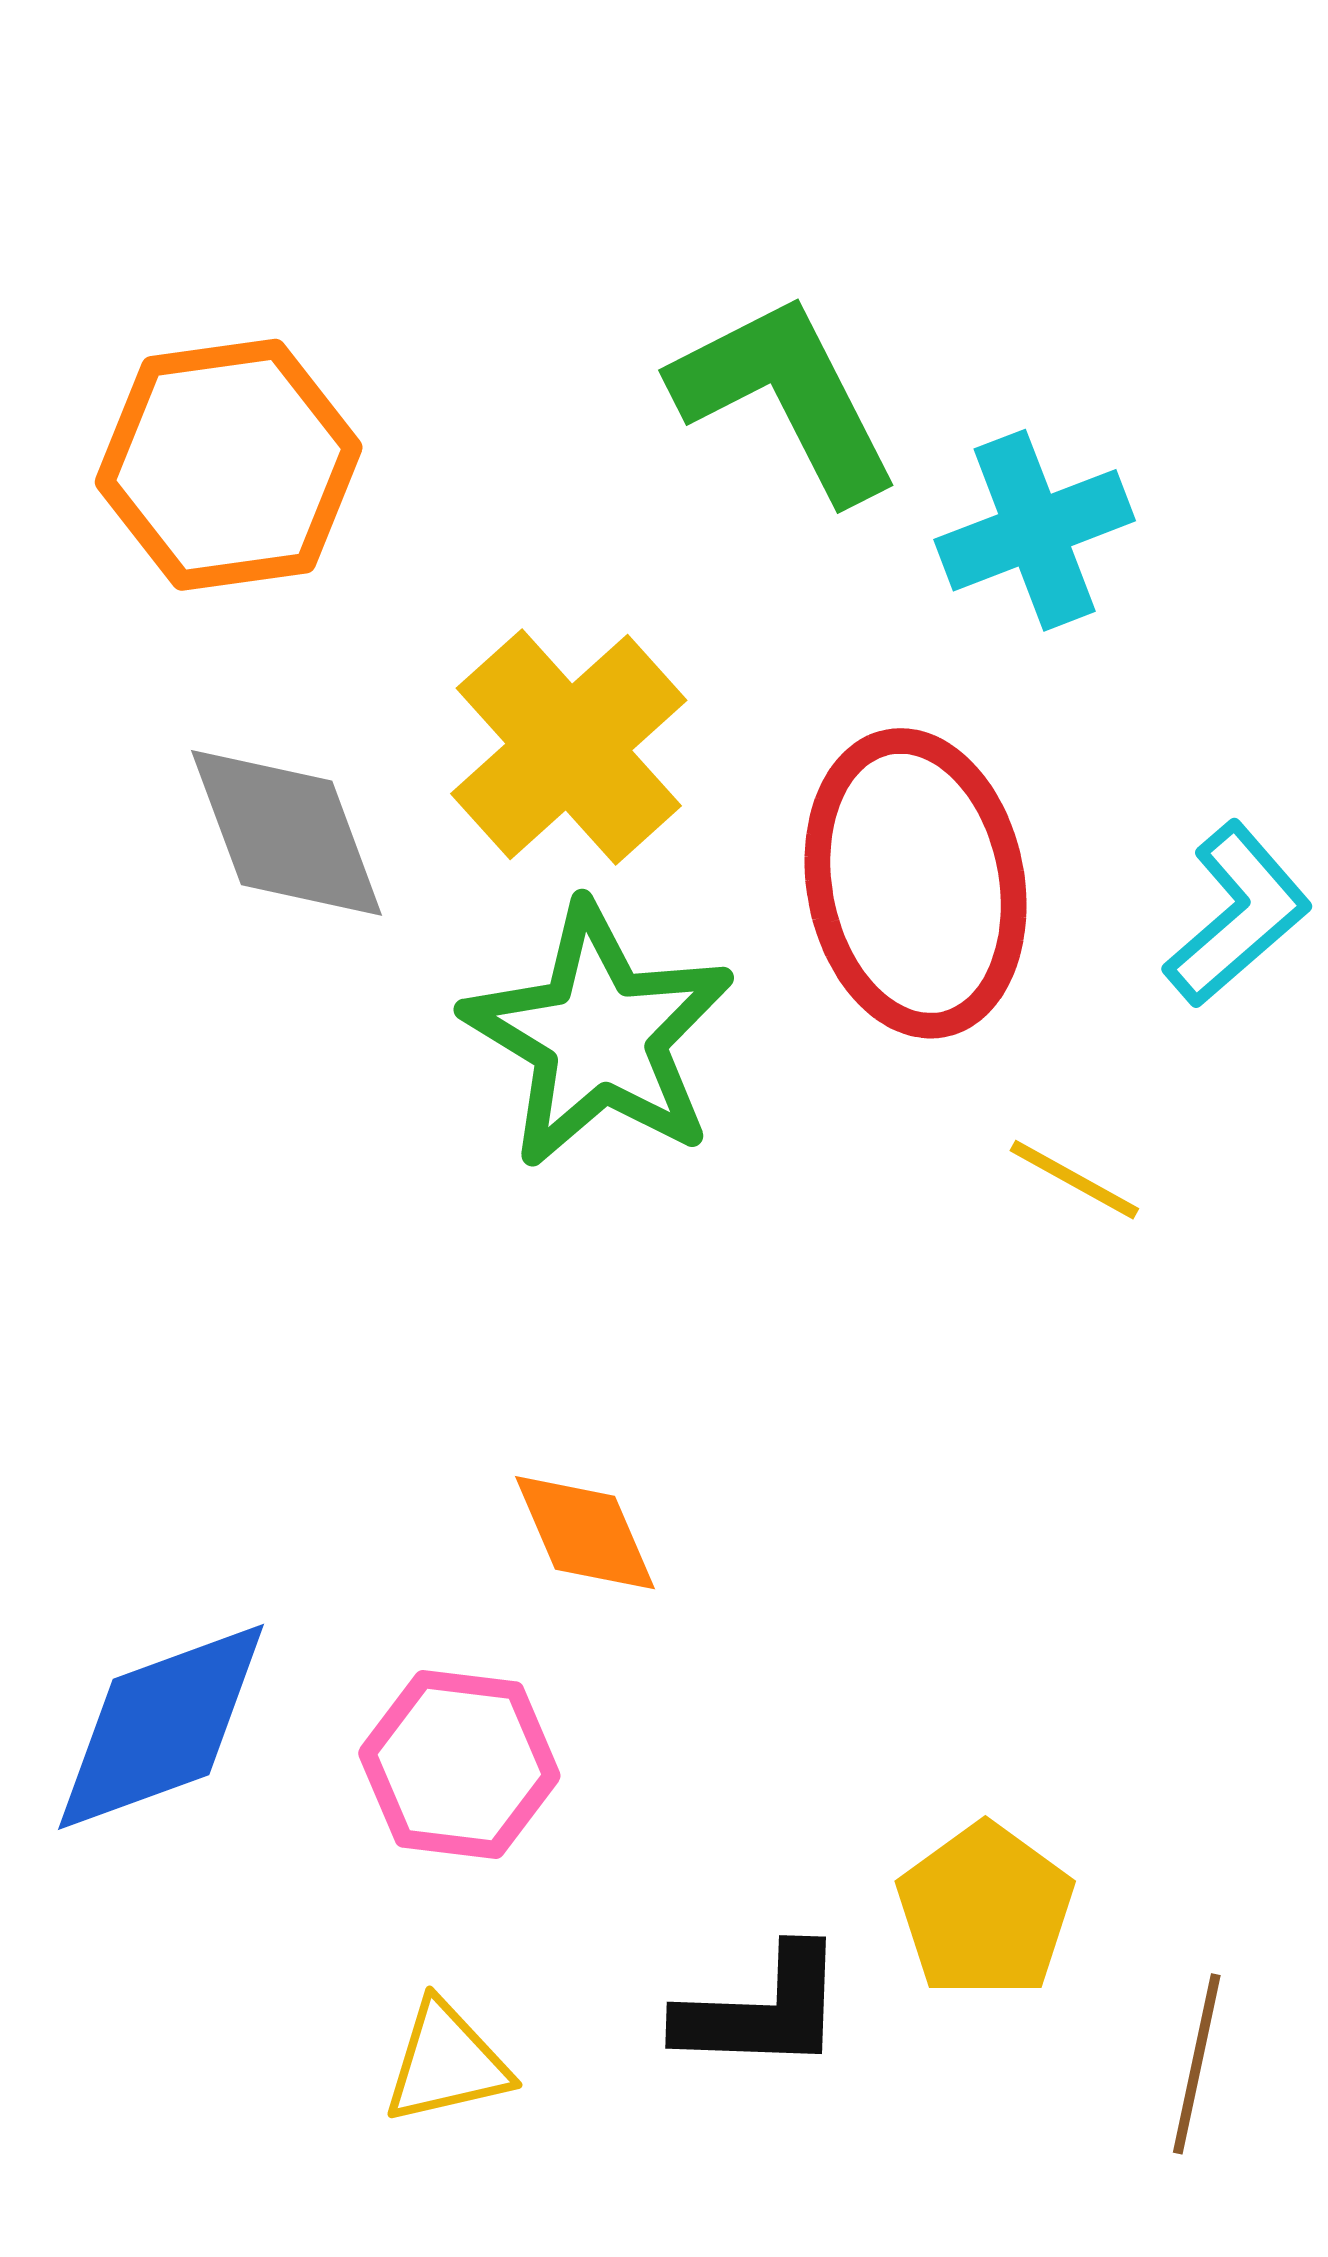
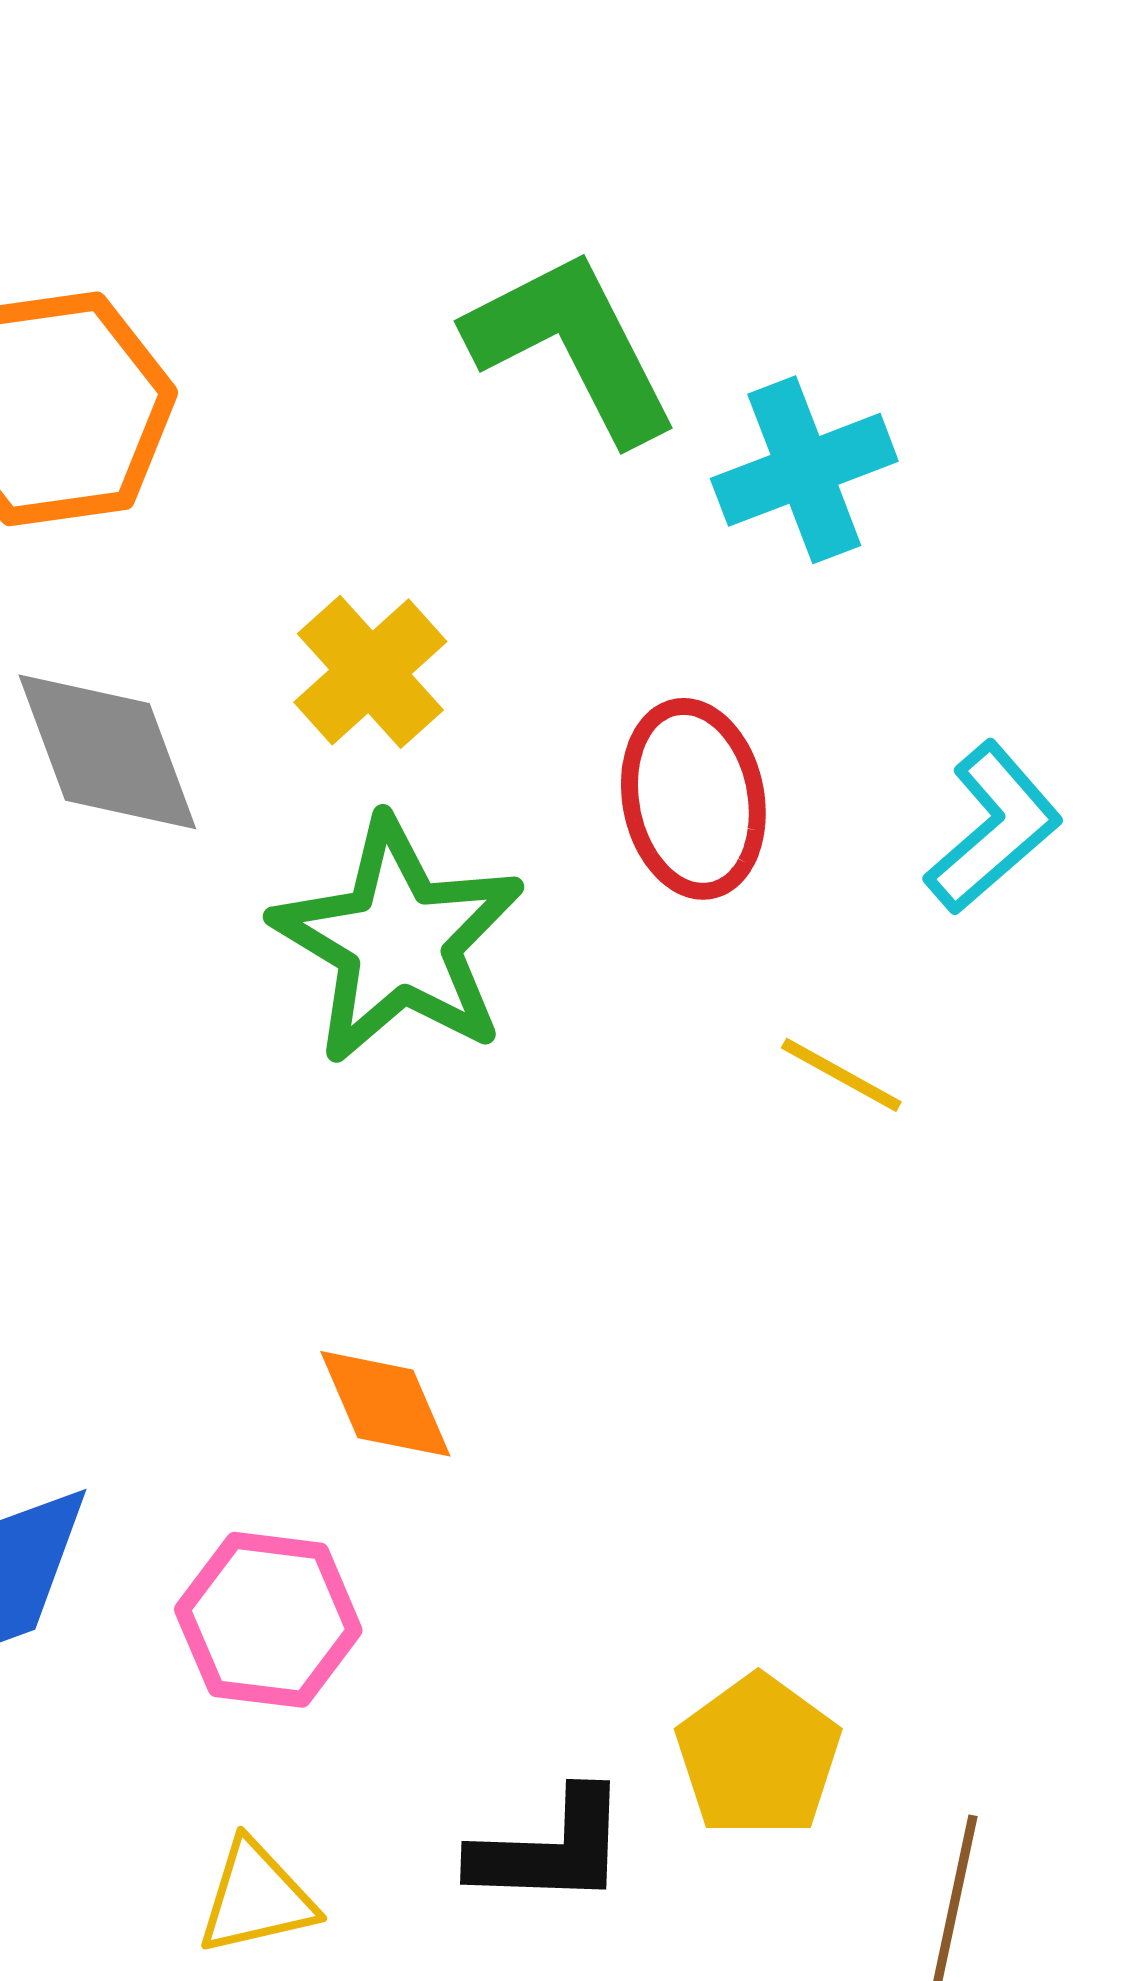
yellow cross: (569, 747) -> (370, 672), size x0.7
red ellipse: (916, 883) -> (693, 799), size x0.7

